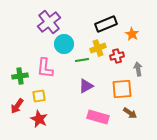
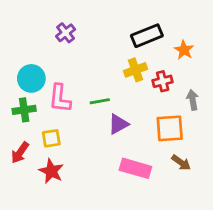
purple cross: (49, 22) -> (66, 33), size x0.6
cyan circle: (64, 44) -> (31, 78), moved
green line: (82, 60) -> (100, 101), moved

